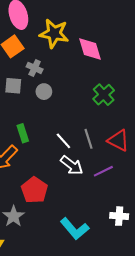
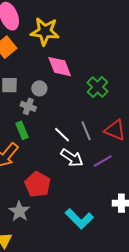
pink diamond: (90, 49) -> (60, 67), moved
gray cross: (35, 68) -> (28, 106), moved

